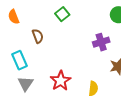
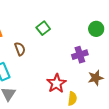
red star: (61, 81) -> (57, 83), moved

